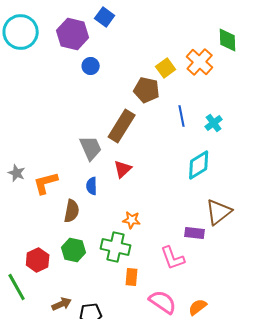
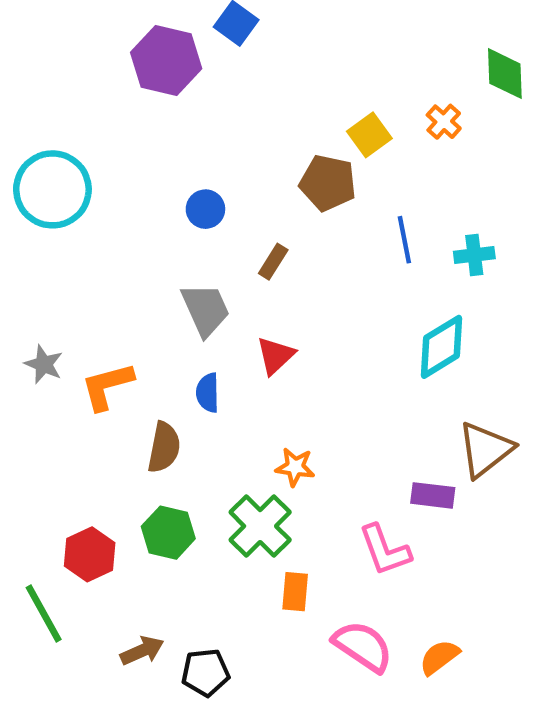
cyan circle: (21, 32) -> (52, 189), moved
orange cross: (200, 62) -> (444, 122), size x0.6
blue circle: (91, 66) -> (205, 209), moved
cyan cross: (214, 123) -> (474, 255), turned 30
brown rectangle: (122, 126) -> (273, 262), size x0.5
green cross: (116, 247) -> (260, 526), turned 32

